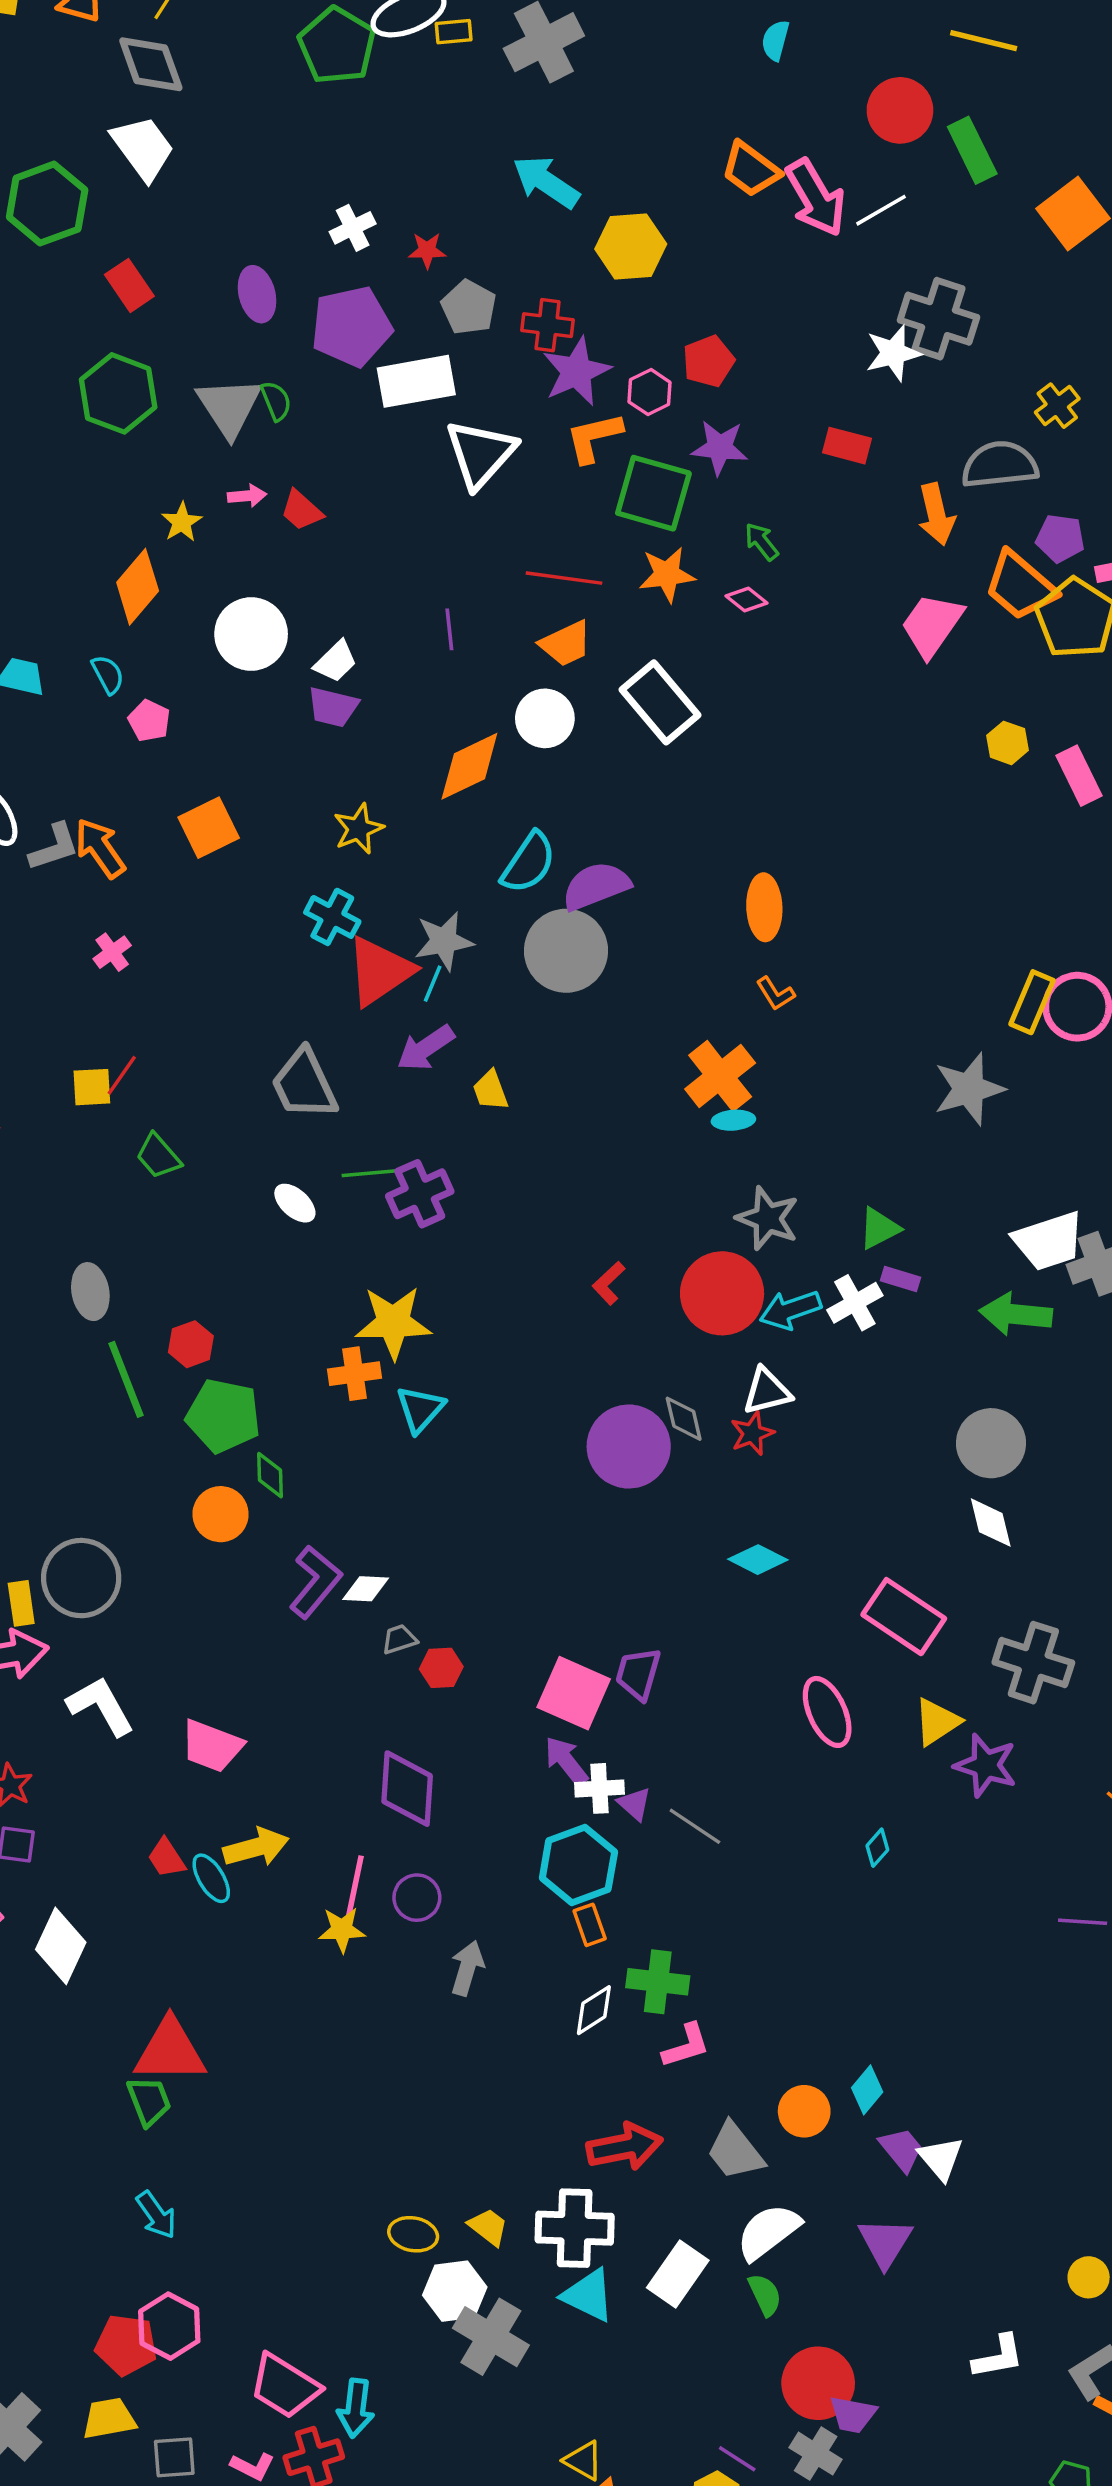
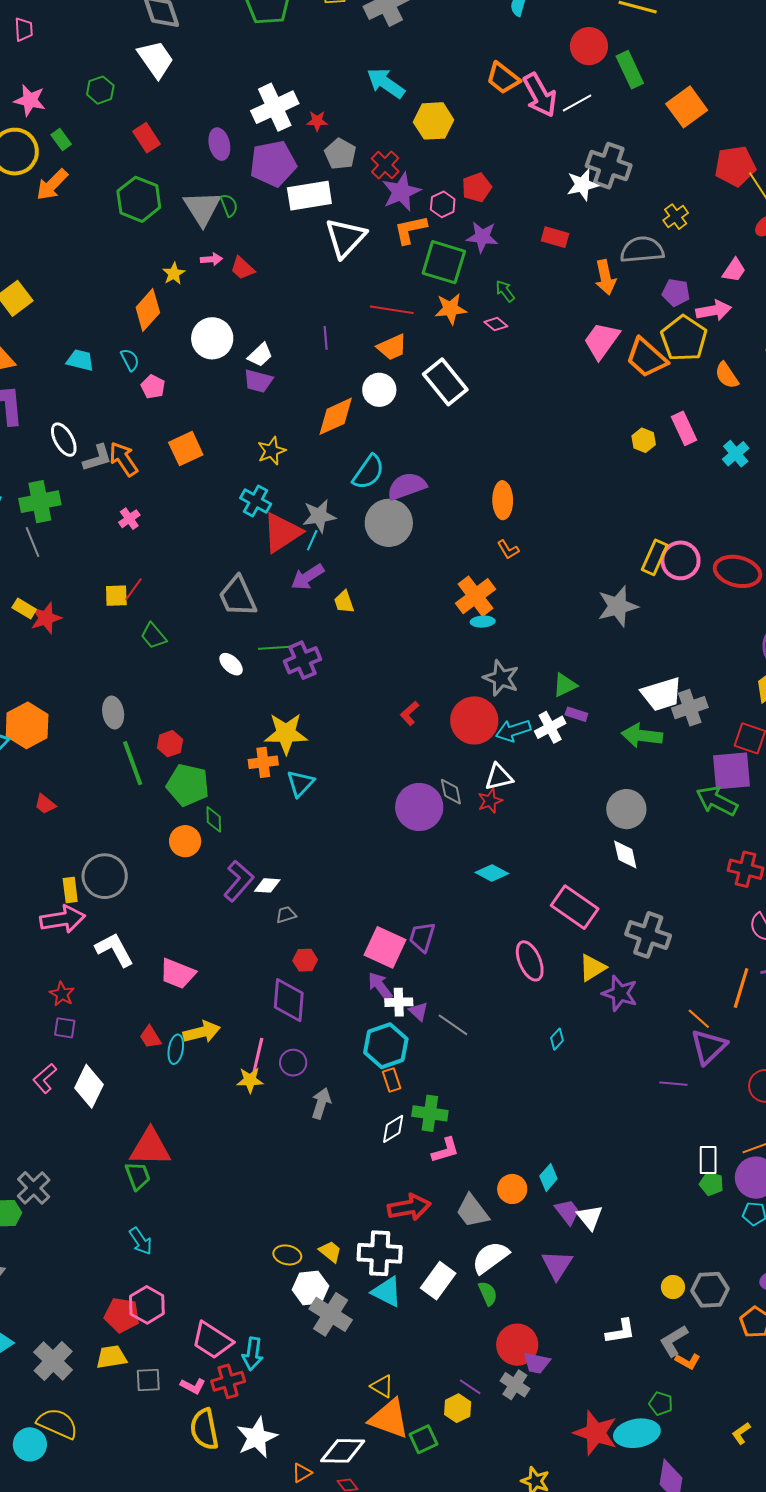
green hexagon: (47, 204) -> (100, 90), size x0.6
white cross: (353, 228) -> (275, 107), size x1.8
red cross: (548, 325) -> (385, 165), turned 36
orange trapezoid: (1020, 586) -> (646, 358), moved
yellow hexagon: (1008, 743) -> (644, 440), moved
red hexagon: (441, 1668) -> (305, 960), moved
cyan ellipse: (211, 1878) -> (176, 1049), turned 40

